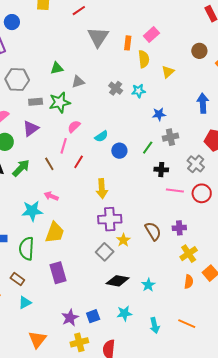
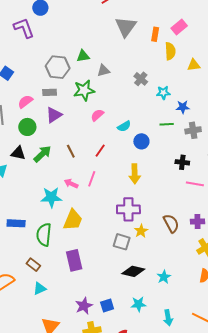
yellow triangle: (168, 72) -> (194, 65), turned 32
gray hexagon: (17, 80) -> (58, 67), moved
cyan star: (139, 91) -> (163, 93), moved
gray rectangle: (36, 102) -> (50, 92), moved
pink line: (64, 146) -> (92, 179), moved
green line: (148, 148) -> (167, 124), moved, turned 48
yellow arrow: (102, 189) -> (135, 174), moved
gray square: (105, 252) -> (122, 242), turned -30

